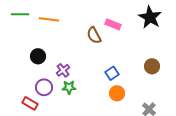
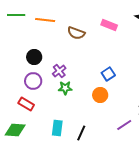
brown semicircle: (94, 35) -> (76, 33), moved, turned -42
purple circle: (44, 87) -> (33, 81), moved
orange circle: (117, 93) -> (100, 95), moved

